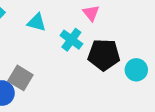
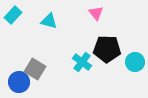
cyan cross: (71, 40) -> (82, 62), moved

